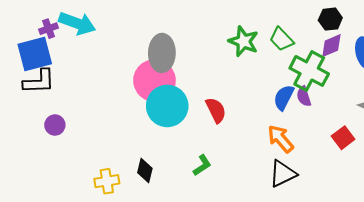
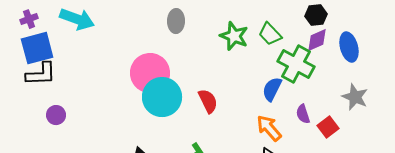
purple cross: (49, 29) -> (29, 19), moved
gray ellipse: (162, 53) -> (176, 21), moved, size x0.7
purple semicircle: (304, 96) -> (303, 114), moved

